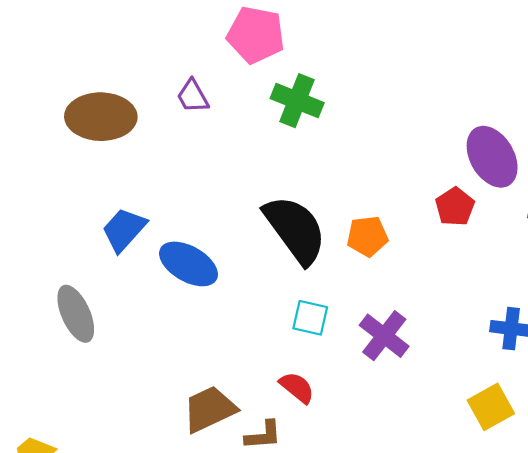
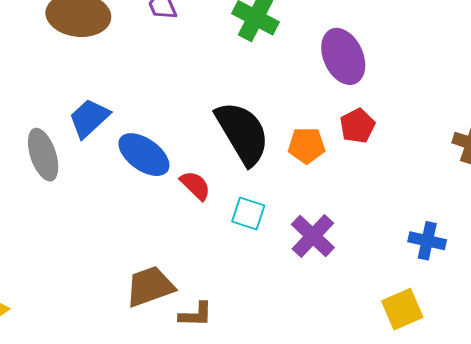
purple ellipse: (492, 157) -> (343, 56), moved
red pentagon: (455, 207) -> (357, 126), moved
gray ellipse: (76, 314) -> (43, 155), moved
red semicircle: (297, 387) -> (195, 185), moved

